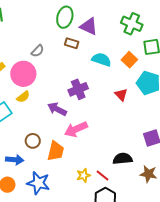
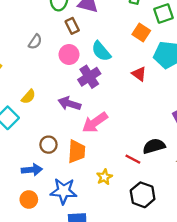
brown rectangle: (72, 43) -> (72, 26), turned 56
cyan semicircle: (101, 59) -> (101, 51), moved, turned -138
pink circle: (23, 74) -> (69, 55), moved, size x0.7
yellow star: (83, 175) -> (104, 177), moved
red line: (102, 176) -> (133, 159), moved

